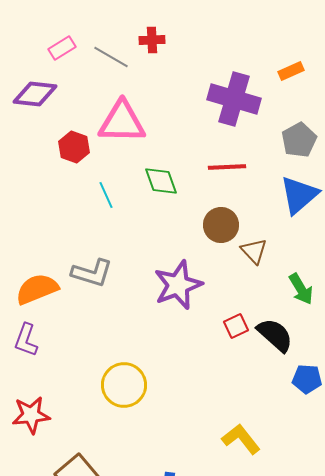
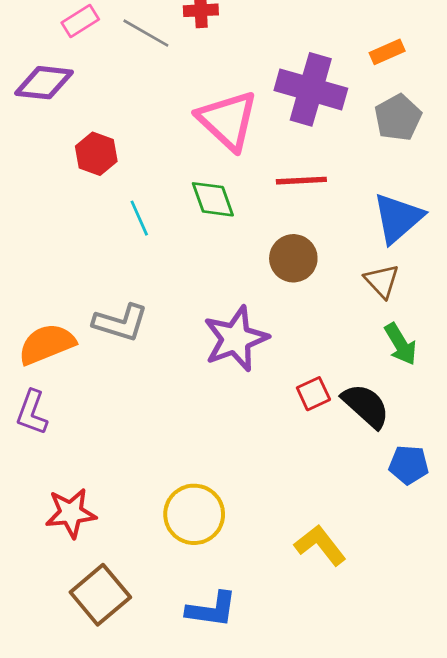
pink triangle: (122, 122) -> (228, 120), moved, turned 42
gray pentagon: (299, 140) -> (398, 118), moved
brown triangle: (254, 251) -> (382, 281), moved
yellow circle: (124, 385) -> (194, 514), moved
red star: (31, 415) -> (71, 513), moved

